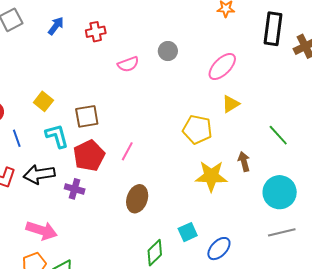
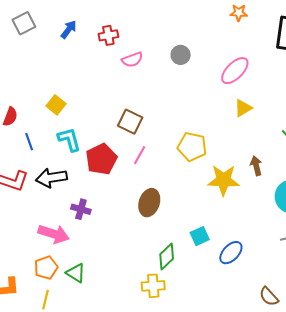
pink semicircle: (128, 64) -> (132, 60), moved
brown square: (87, 116) -> (130, 122), moved, turned 35
yellow pentagon: (197, 129) -> (192, 147), moved
purple cross: (75, 189) -> (81, 209), moved

